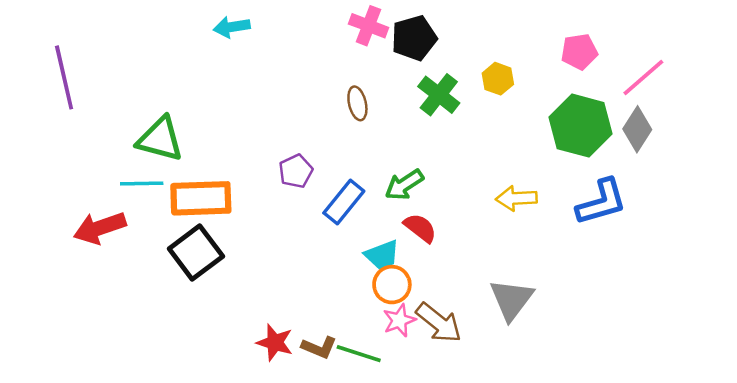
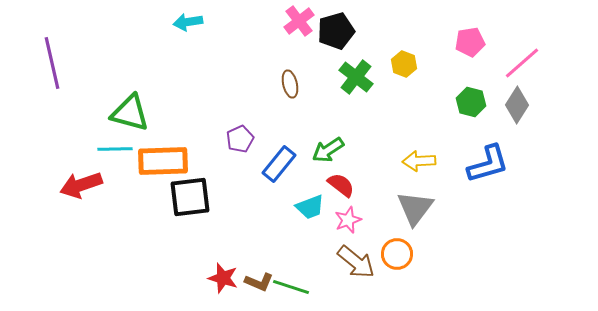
pink cross: (368, 26) -> (299, 21), turned 32
green hexagon: (581, 126) -> (471, 102), size x0.6
black square: (196, 253) -> (190, 197), moved, turned 30
orange circle: (392, 285) -> (397, 254), moved
gray triangle: (511, 299) -> (415, 208), moved
pink star: (399, 320) -> (348, 220), moved

